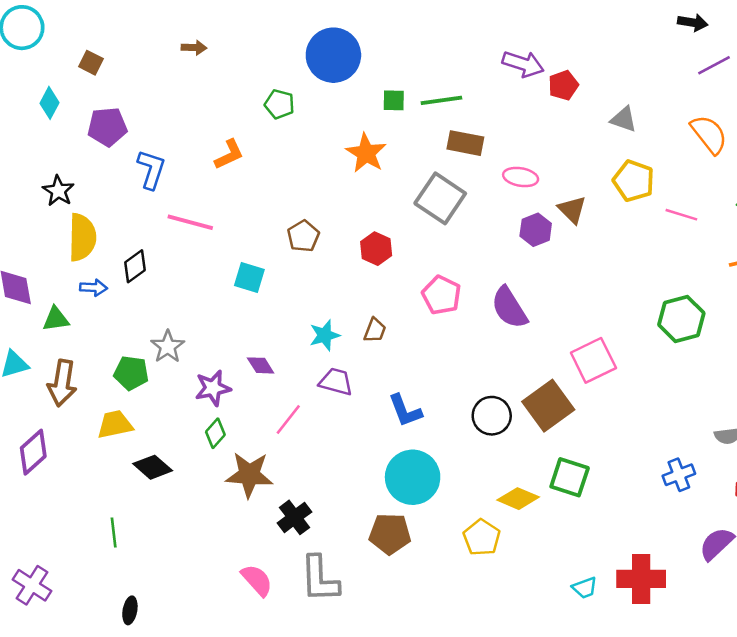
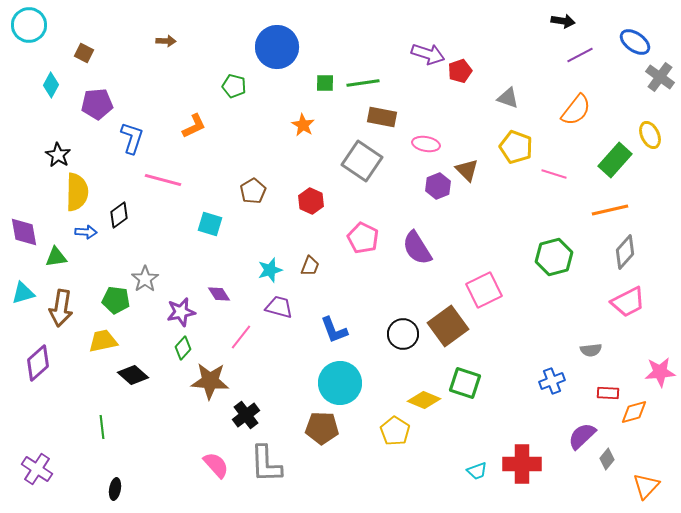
orange semicircle: (709, 134) -> (576, 110), turned 76
orange star: (366, 153) -> (303, 125), size x0.7

